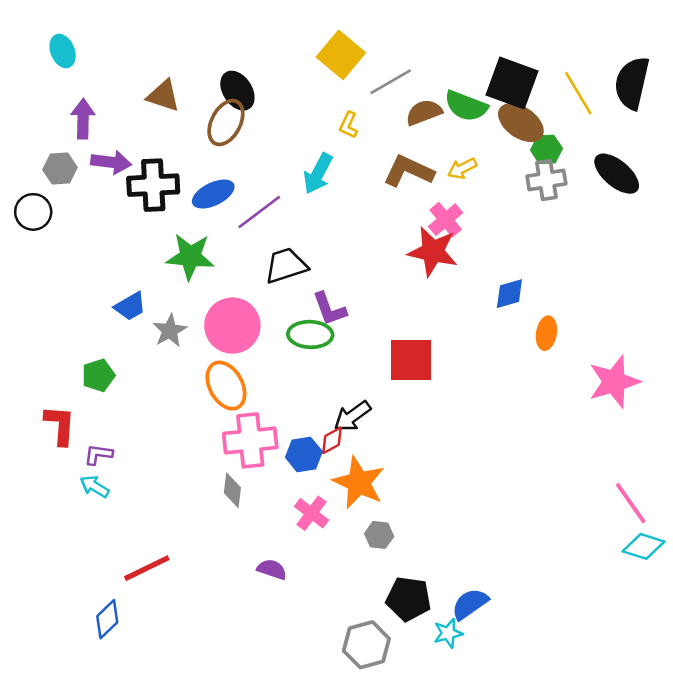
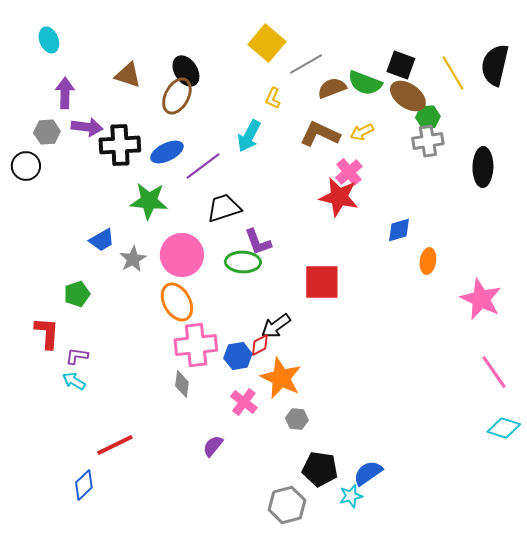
black square: (512, 83) -> (401, 65), size x0.7
black ellipse: (617, 174) -> (483, 167), moved, turned 51
pink star: (614, 382) -> (481, 299), turned -30
pink line: (631, 503) -> (494, 372), moved
purple semicircle: (272, 569) -> (213, 446), turned -70

